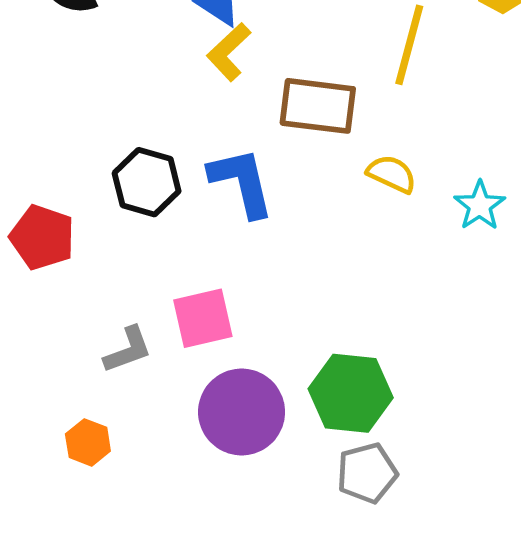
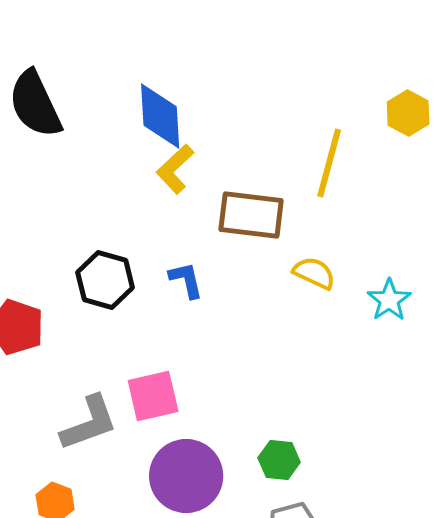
blue L-shape: (242, 182) -> (186, 280), size x0.6
gray L-shape: (128, 350) -> (89, 423), size x1.4
green hexagon: (351, 393) -> (279, 460), size x0.6

